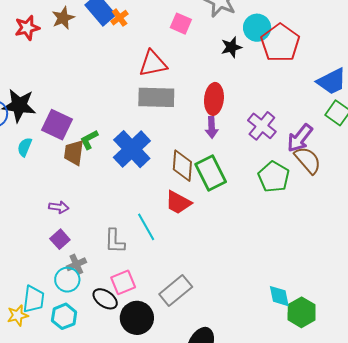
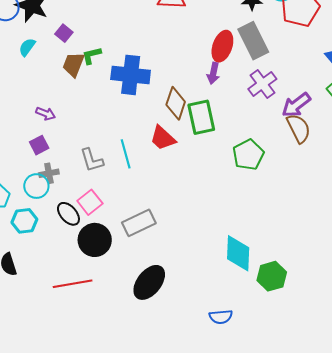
gray rectangle: (156, 97) -> (253, 41), moved, turned 48
purple square: (57, 125) -> (64, 33), size x0.6
blue cross: (132, 149) -> (131, 75), turned 36
green pentagon: (274, 177) -> (248, 155), moved
gray L-shape: (115, 241) -> (92, 160), turned -32
pink square: (123, 282) -> (90, 202), turned -30
cyan diamond: (279, 296) -> (238, 253), size x1.5
green hexagon: (302, 312) -> (272, 276), moved

